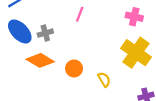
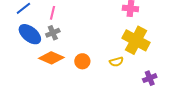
pink line: (80, 14) -> (53, 13), moved
yellow semicircle: (104, 79) -> (116, 62), moved, turned 112

